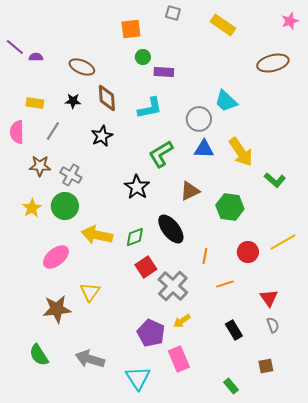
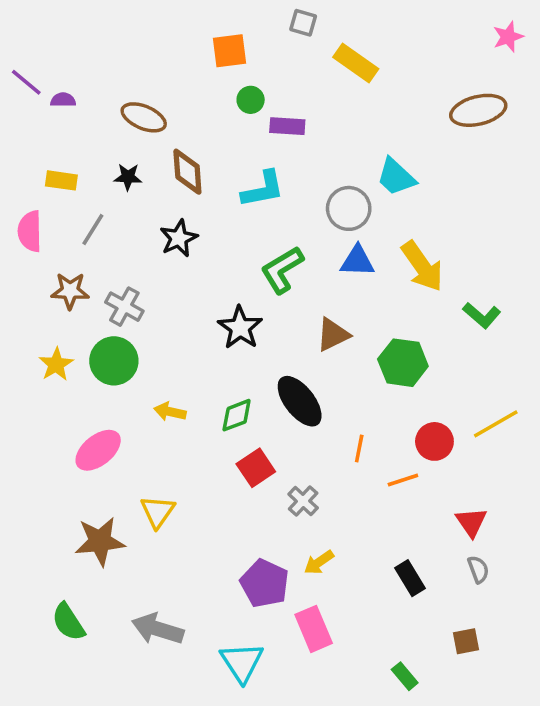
yellow rectangle: (223, 25) -> (356, 63), moved
yellow arrow: (97, 235) -> (170, 412), size x0.6
orange line: (225, 284) -> (403, 480), moved
gray cross: (173, 286) -> (303, 501), size x0.6

